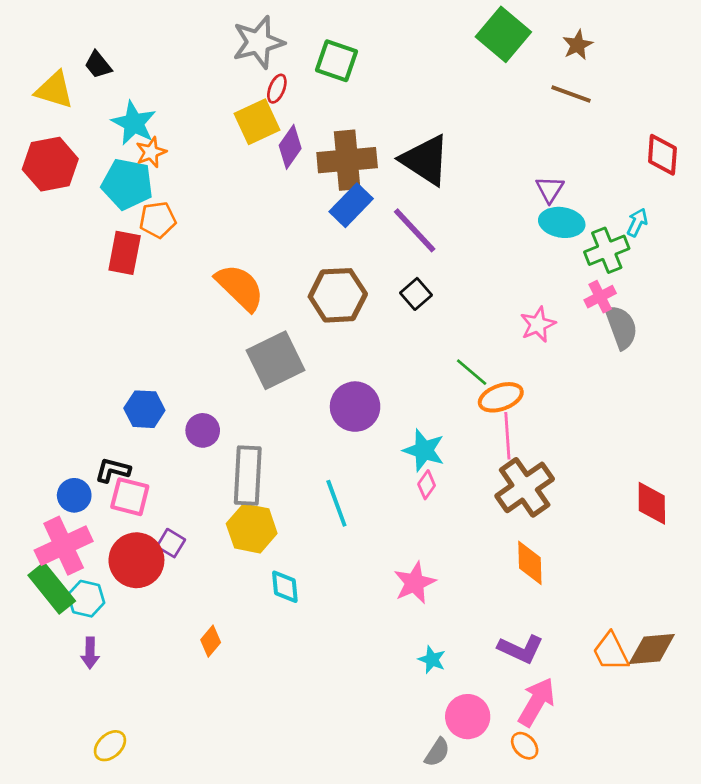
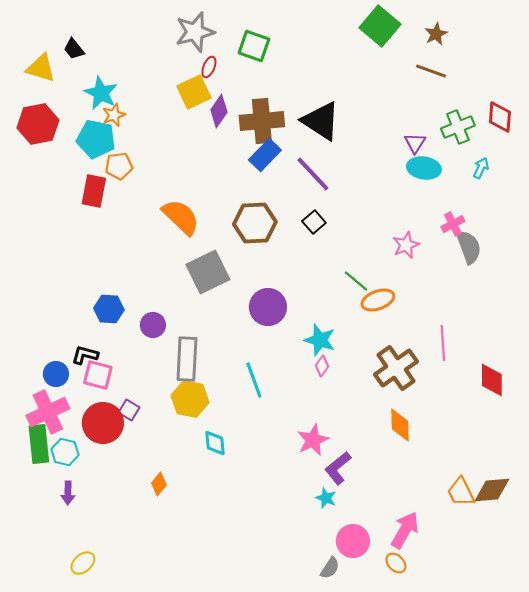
green cross: (607, 250) -> (458, 127), moved
pink line: (507, 436) -> (443, 343), moved
green rectangle: (52, 588) -> (39, 444), turned 33
purple L-shape: (521, 649) -> (338, 468), moved, turned 116

